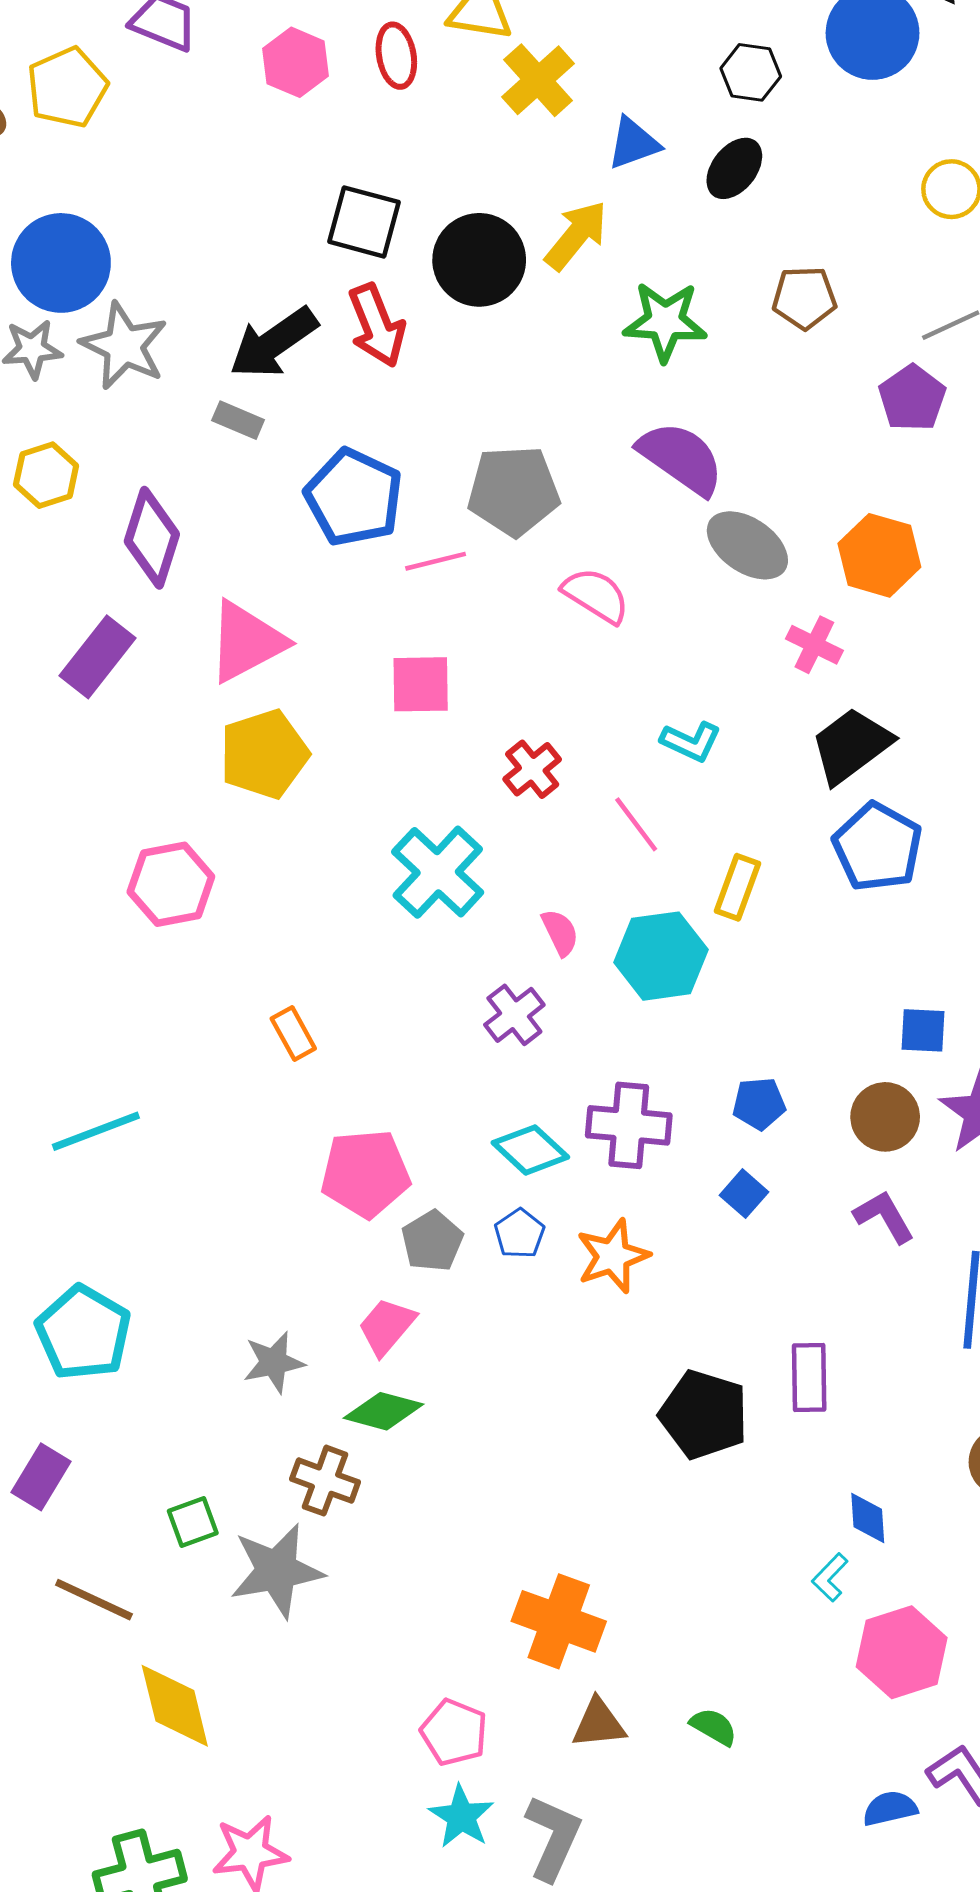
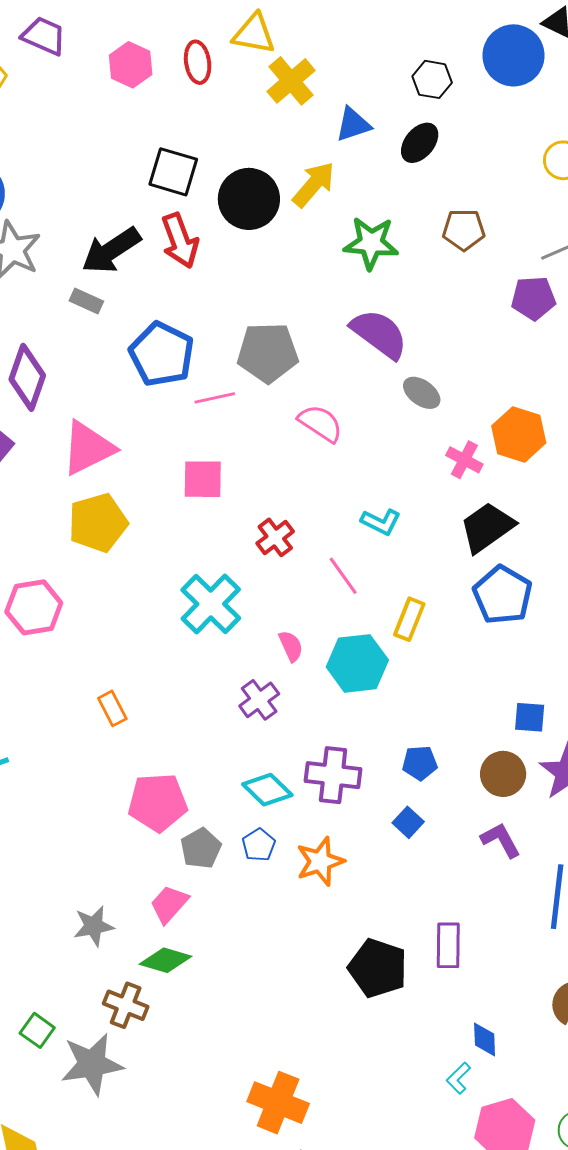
purple pentagon: (912, 398) -> (533, 298), turned 30
gray ellipse: (747, 545) -> (422, 393), size x0.7
orange hexagon: (879, 555) -> (519, 434), moved
green square: (193, 1522) -> (37, 1030), turned -36

